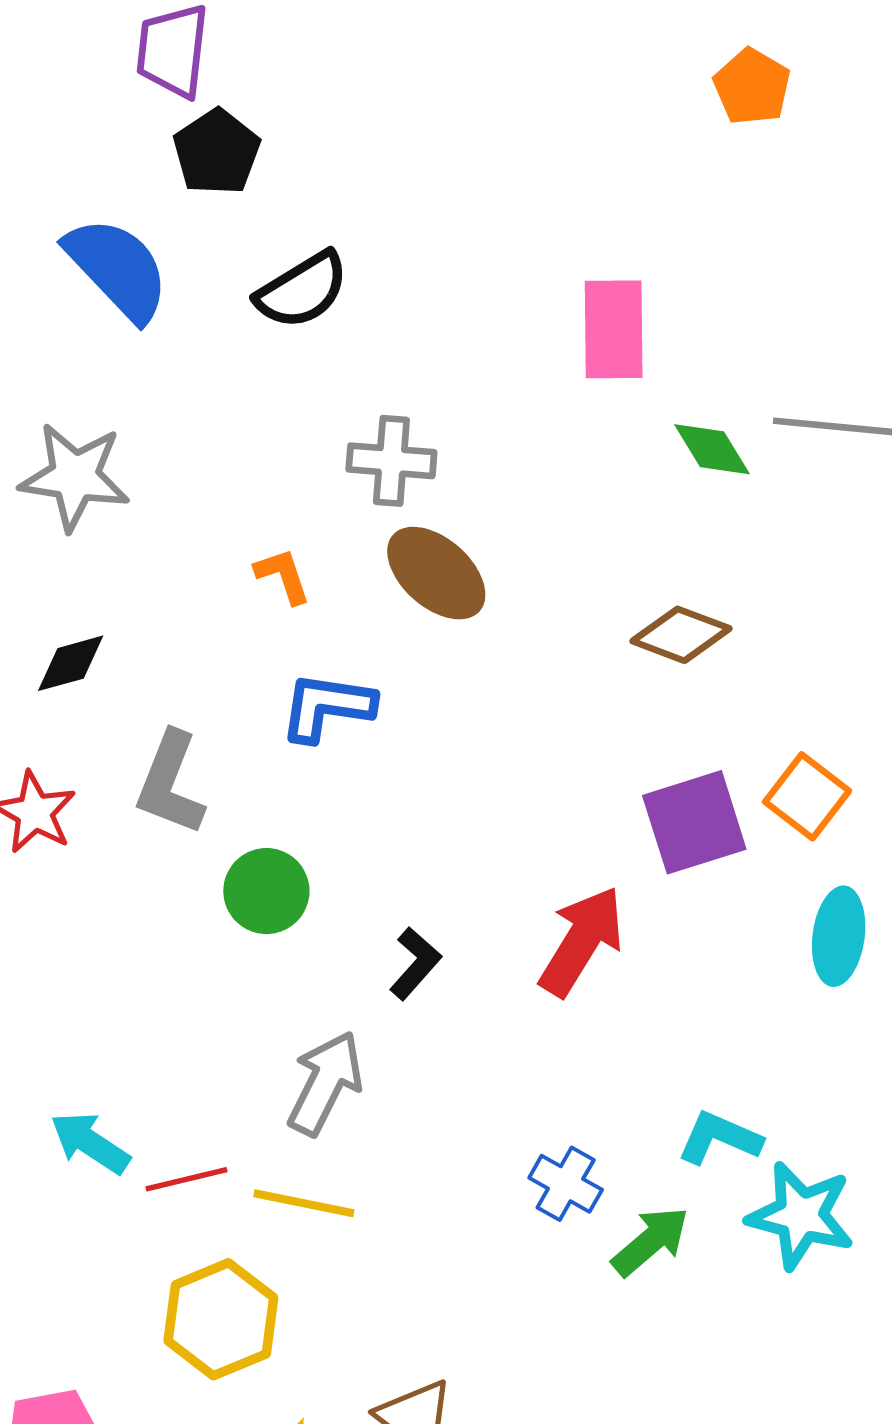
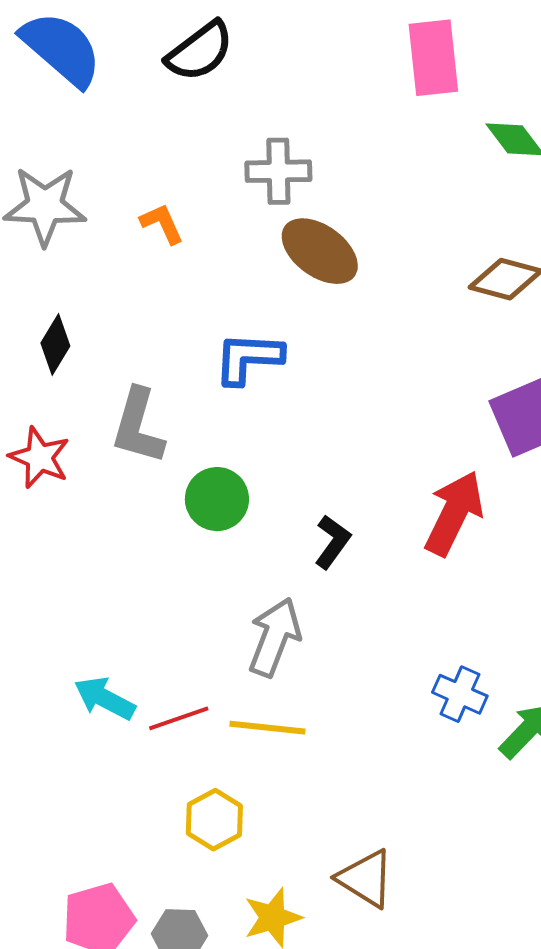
orange L-shape: (283, 576) -> (162, 224), moved
black diamond: (71, 663) -> (55, 345), turned -38
yellow hexagon: (221, 1319) -> (214, 820), size x0.7

